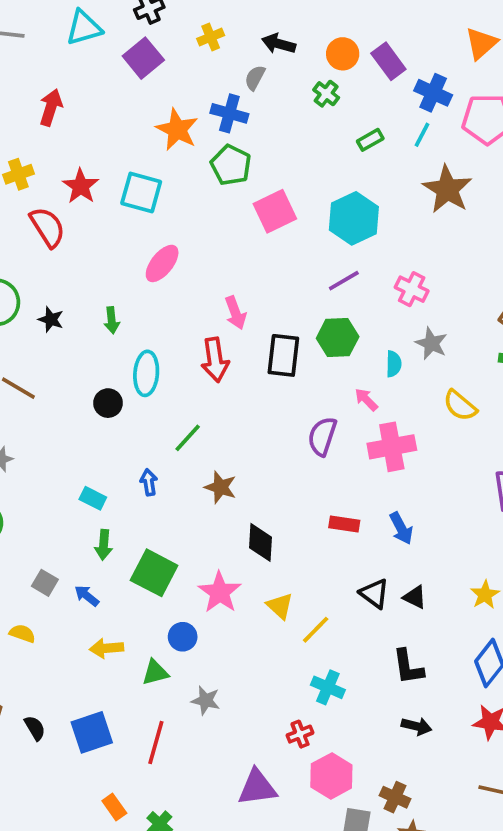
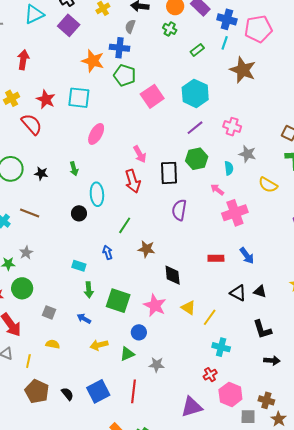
purple semicircle: (322, 436) -> (179, 210), moved
gray square: (45, 583) -> (49, 312), moved

